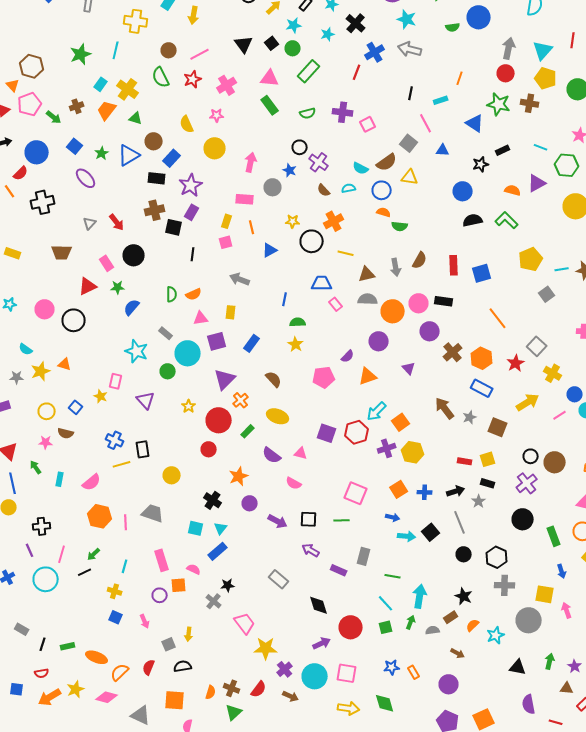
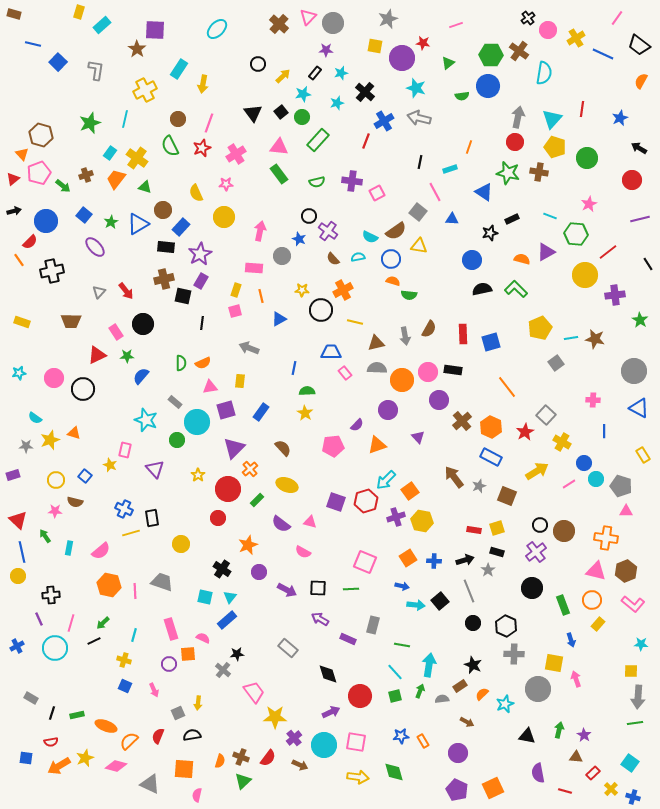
yellow cross: (136, 21) -> (145, 90), turned -35
pink line: (200, 54) -> (209, 123), turned -42

